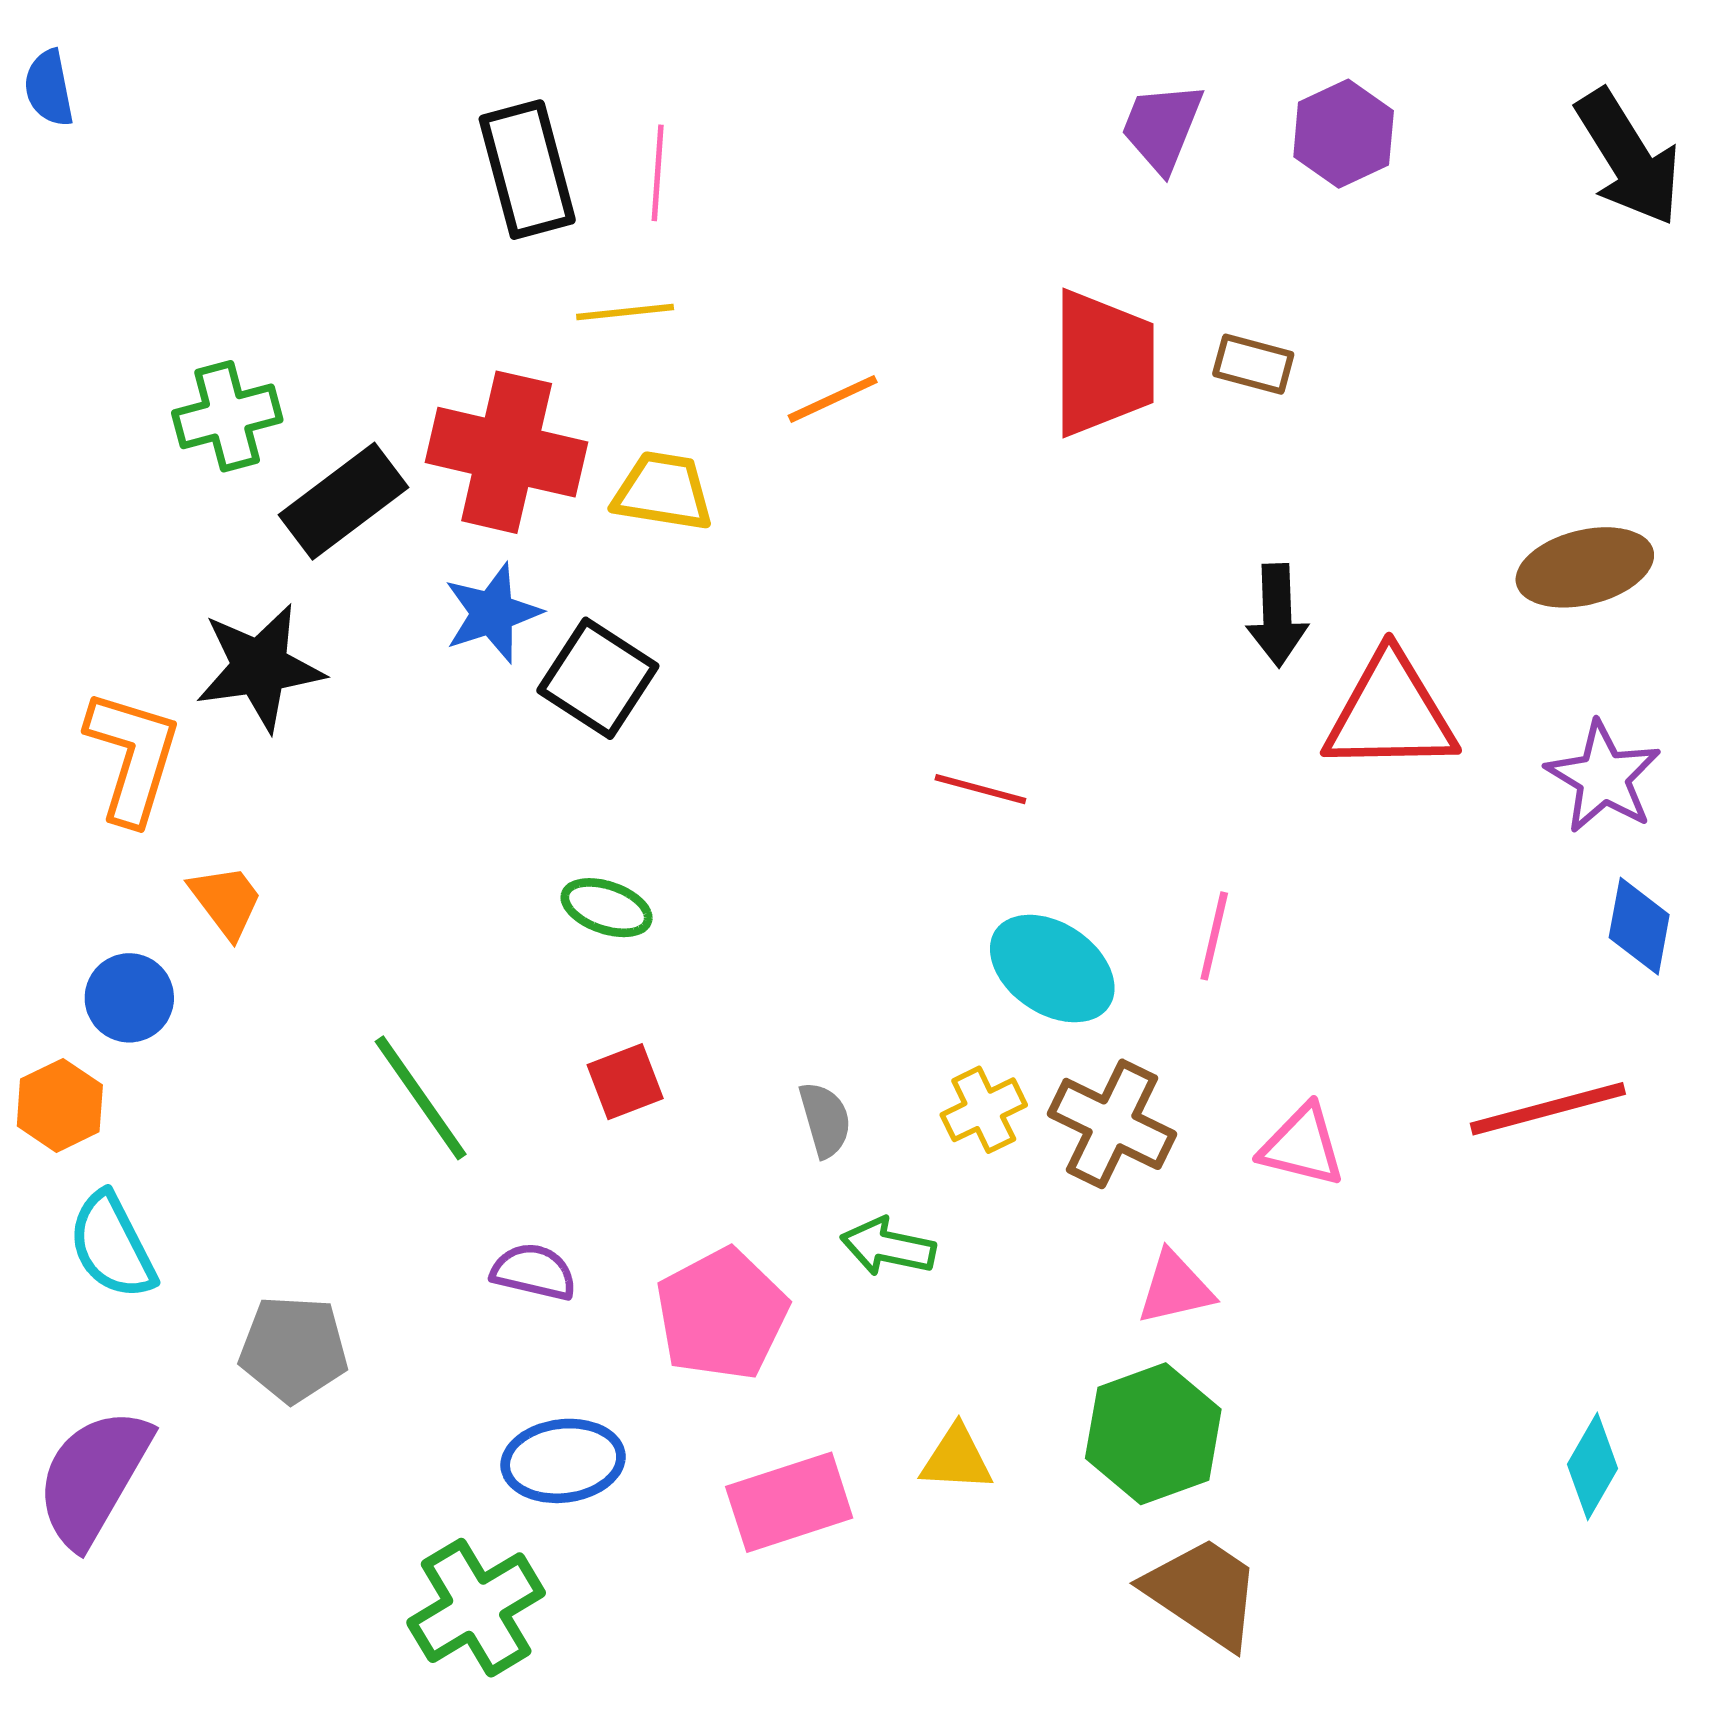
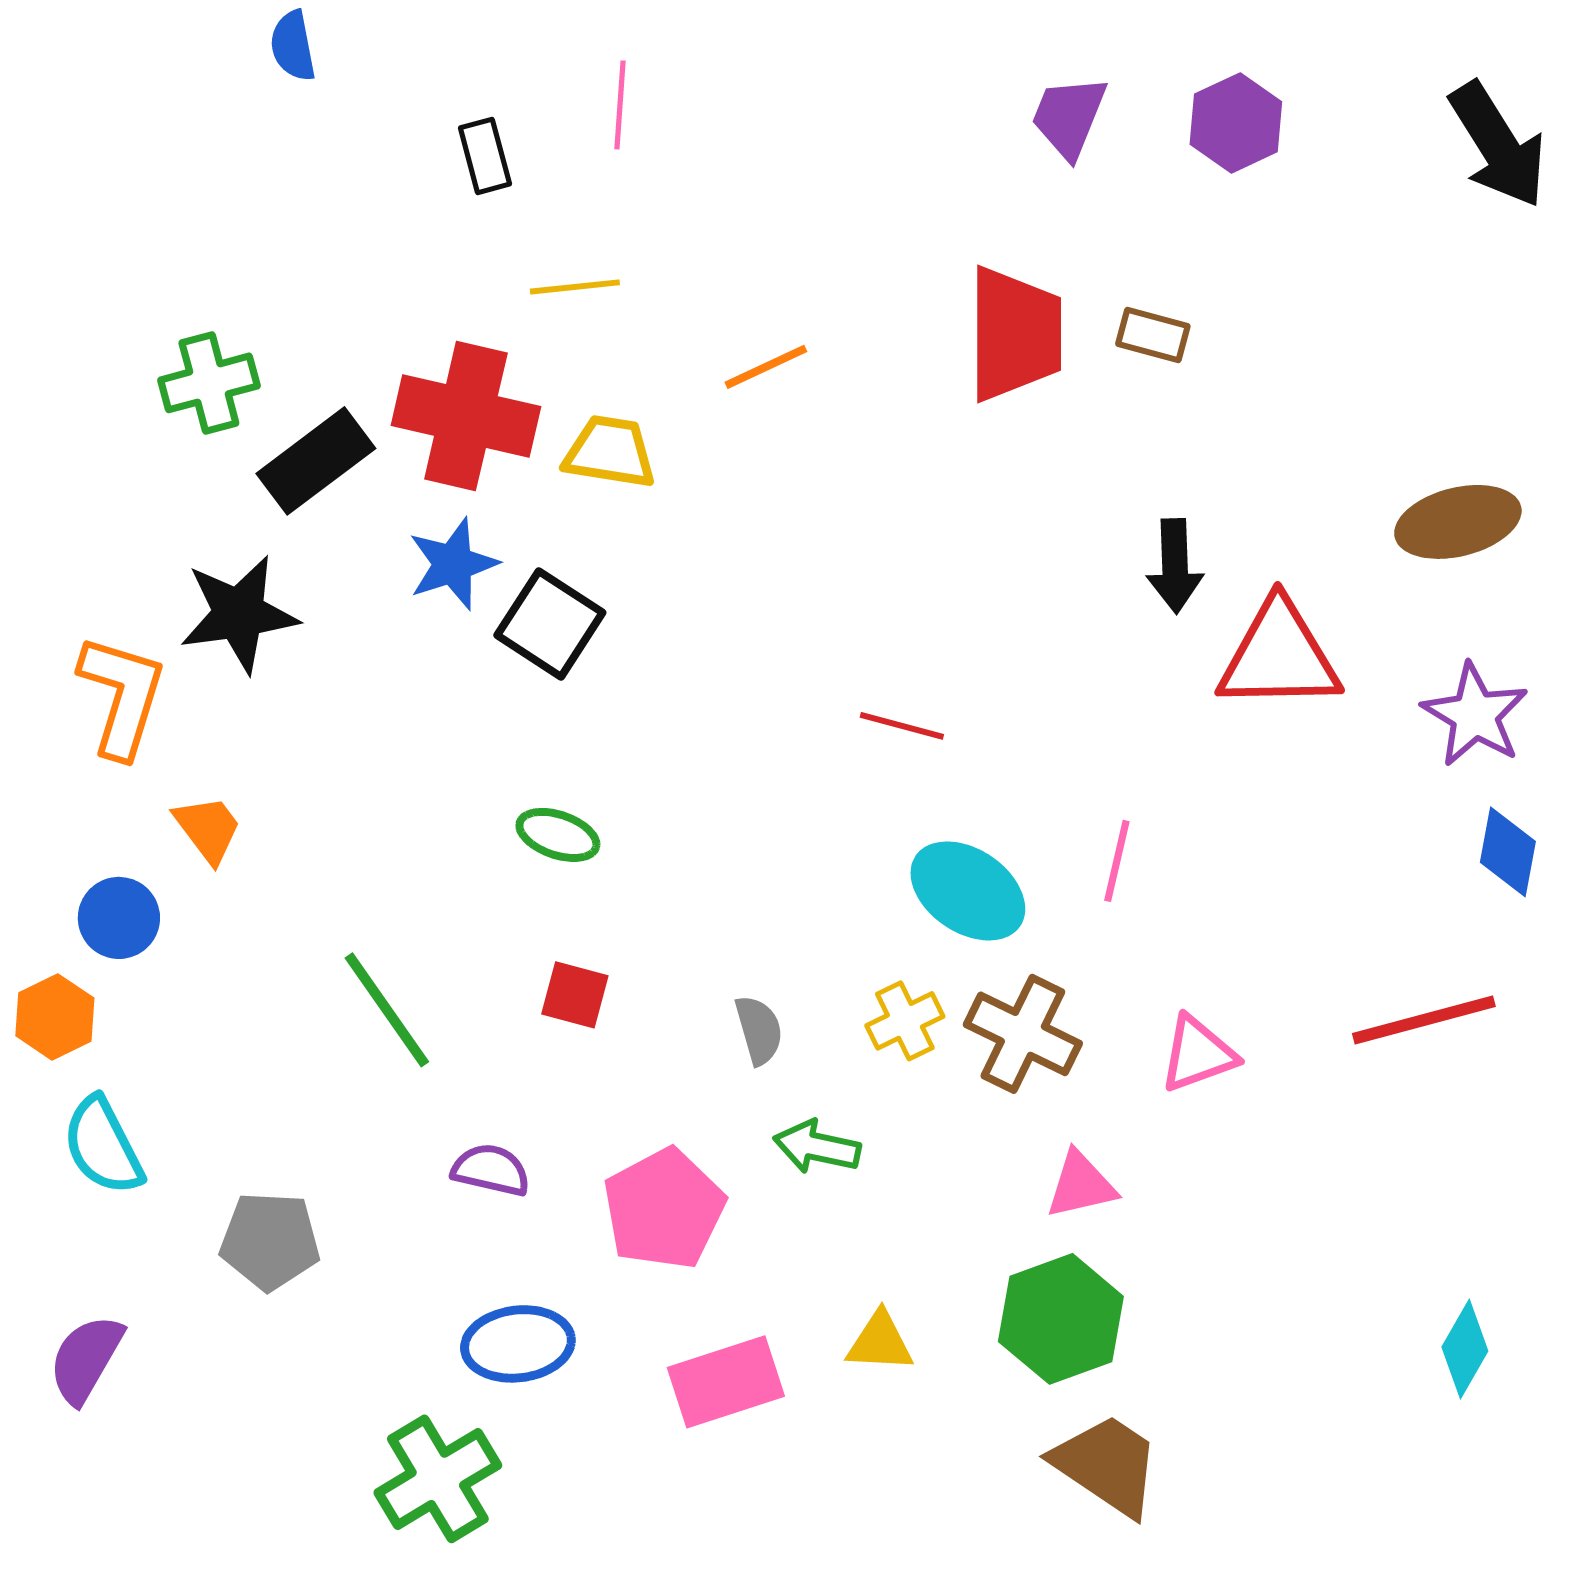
blue semicircle: (49, 88) -> (293, 46), moved
black rectangle: (527, 170) -> (485, 156), size x0.6
pink line: (658, 173) -> (620, 105), moved
red square: (625, 1082) -> (575, 995), turned 36
pink triangle: (1302, 1146) -> (1198, 1054), turned -34
purple semicircle: (93, 1477) -> (86, 1359), size x0.7

